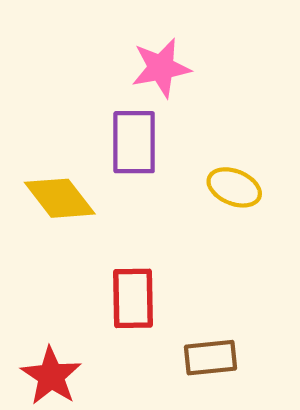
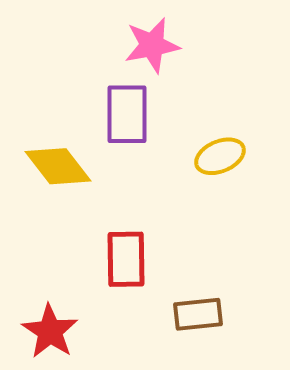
yellow ellipse: (234, 187) -> (220, 156), turned -45

